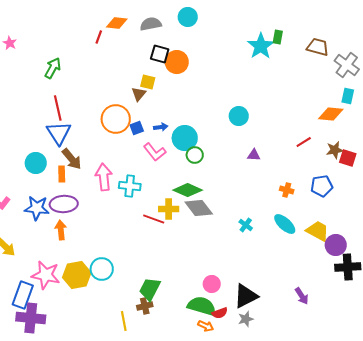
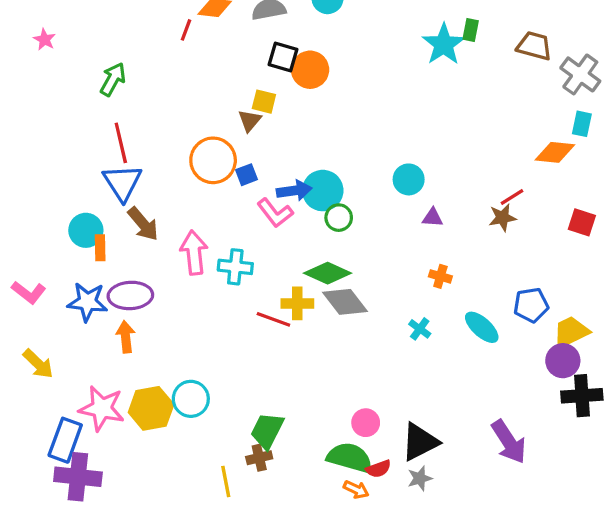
cyan circle: (239, 116) -> (409, 179), moved
blue arrow: (161, 127) -> (294, 191), moved, size x1.5
brown star: (335, 150) -> (502, 218), moved
orange rectangle: (62, 174) -> (100, 248), moved
blue pentagon: (322, 186) -> (531, 305), moved
orange cross: (287, 190) -> (440, 276), moved
yellow trapezoid: (318, 231) -> (571, 332), moved, turned -55
purple arrow: (302, 296) -> (509, 442), size x1.6

